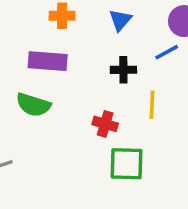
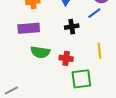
green semicircle: (33, 105) -> (40, 52), moved
yellow line: (152, 105) -> (99, 51), moved

